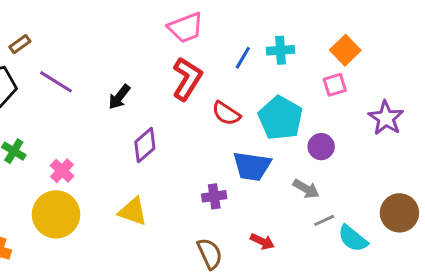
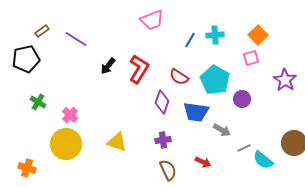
red L-shape: (187, 79) -> (139, 69), moved
purple line: (56, 82) -> (76, 39), moved
purple diamond: (145, 145) -> (162, 102), moved, turned -30
gray arrow: (306, 189) -> (222, 130), moved
purple cross: (214, 196) -> (163, 140), moved

